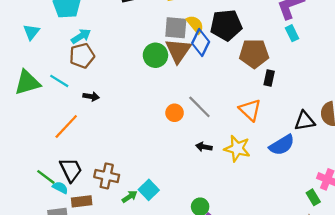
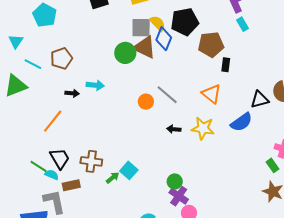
cyan arrow: (81, 36) -> (95, 85), moved, turned 42
brown triangle: (178, 51) -> (145, 47), turned -35
cyan line: (59, 81) -> (33, 64), moved

